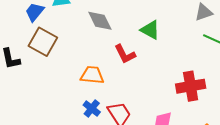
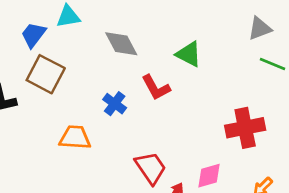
orange trapezoid: (92, 75) -> (75, 137), moved
blue cross: (92, 108) -> (115, 104), moved

